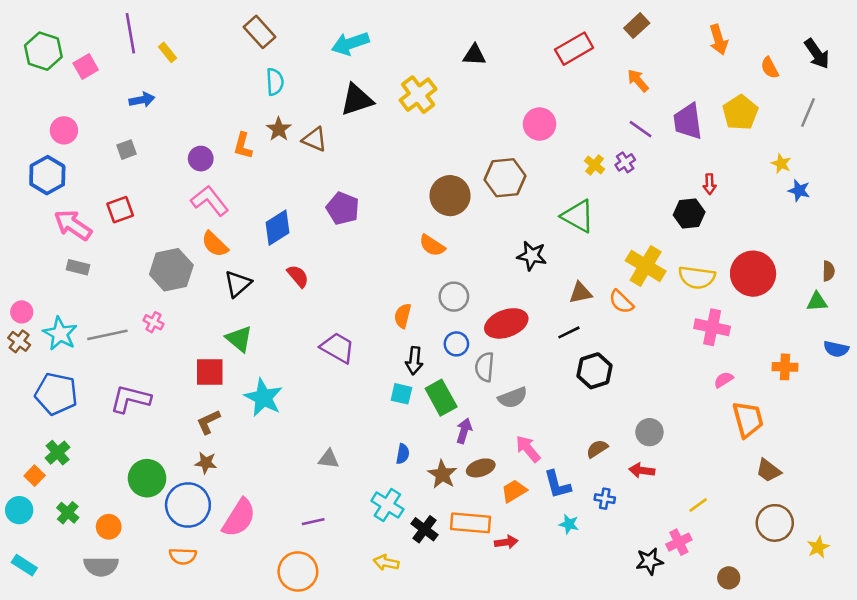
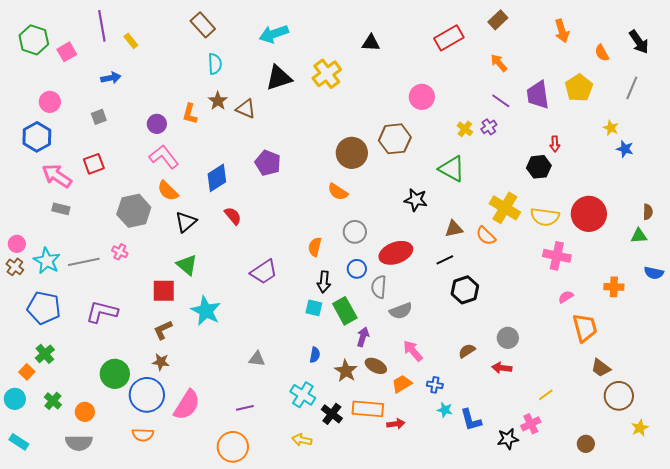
purple trapezoid: (338, 348) -> (264, 272), turned 116
brown ellipse: (481, 468) -> (376, 366), turned 45
blue L-shape: (557, 485) -> (471, 420), moved
blue cross: (605, 499) -> (435, 385), moved
brown circle: (775, 523) -> (619, 396), moved
brown circle: (729, 578) -> (586, 444), moved

